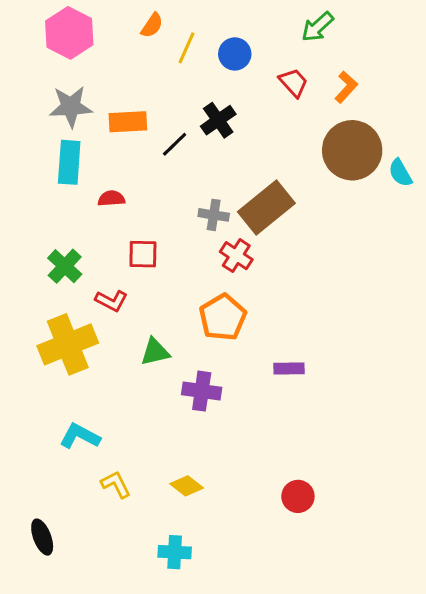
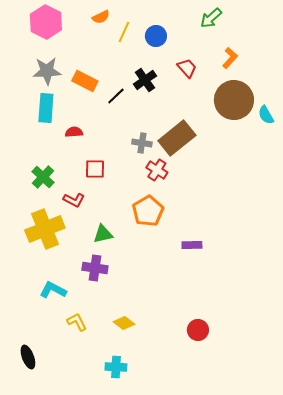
orange semicircle: (152, 25) -> (101, 17), turned 30
red trapezoid: (293, 83) -> (187, 68), moved
orange rectangle: (128, 122) -> (85, 81), turned 30
purple cross: (202, 391) -> (95, 268), moved

